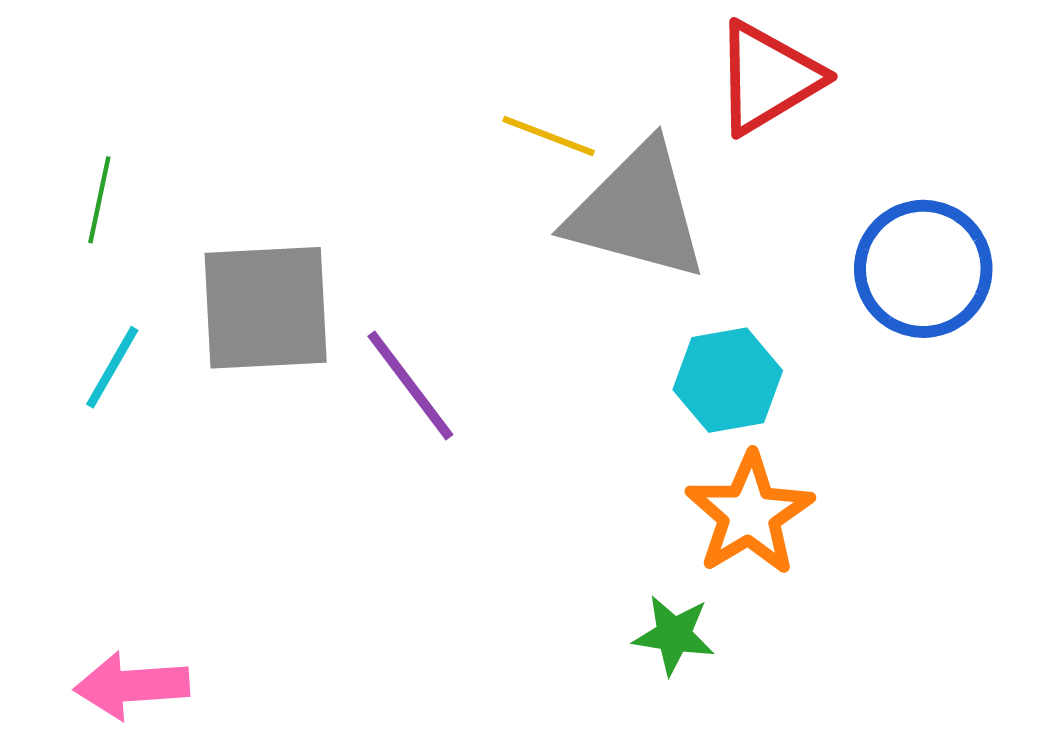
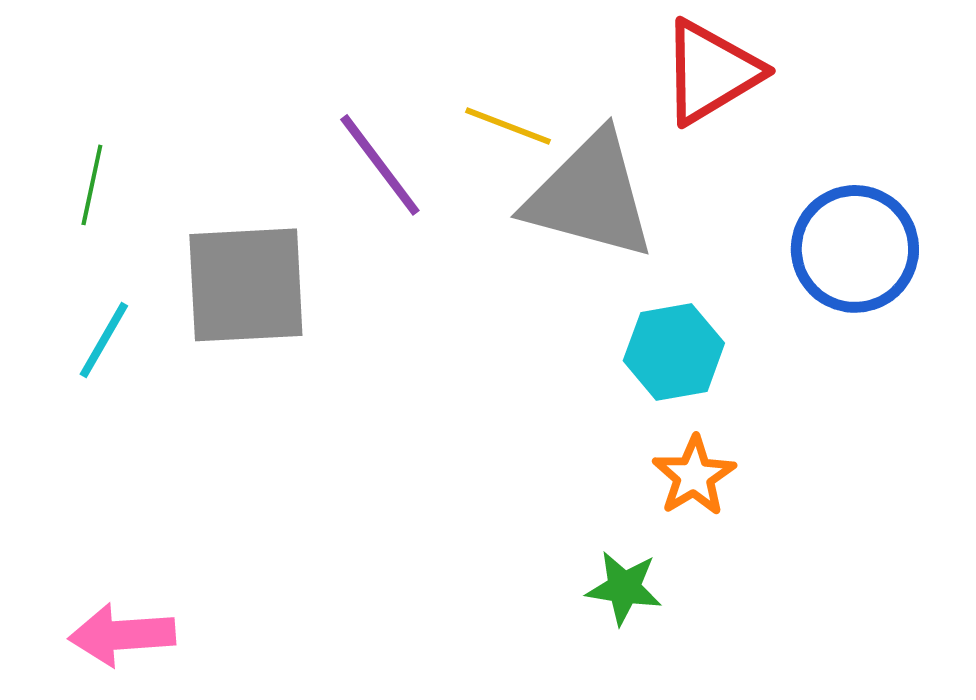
purple line: (410, 385) -> (380, 165), moved
orange star: (749, 514) -> (694, 476), size x0.7

